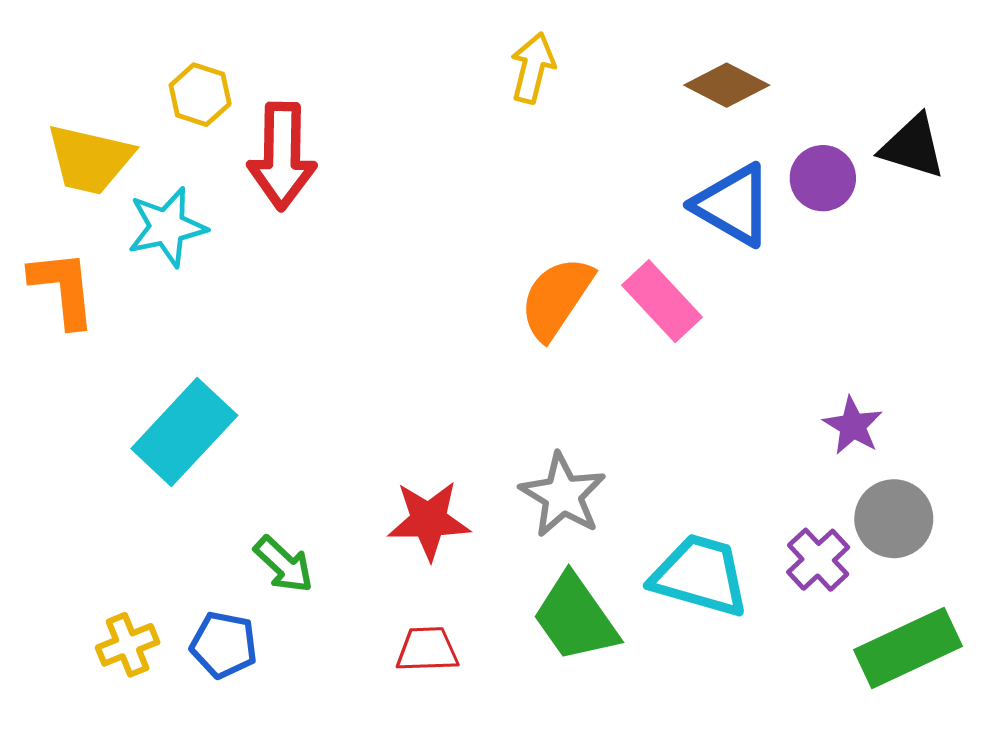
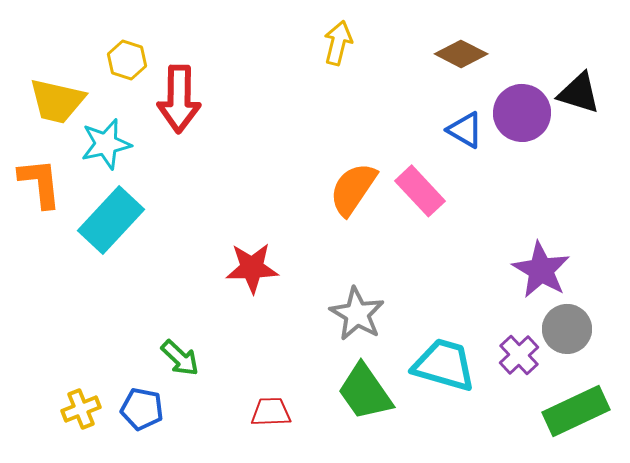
purple circle: (823, 178) -> (522, 113), size x1.4
blue triangle: (733, 205) -> (465, 130), size x0.7
purple star: (853, 426) -> (541, 270), size x1.5
cyan rectangle: (184, 432) -> (111, 220), moved
red star: (429, 520) -> (252, 268), moved

